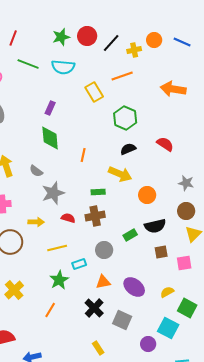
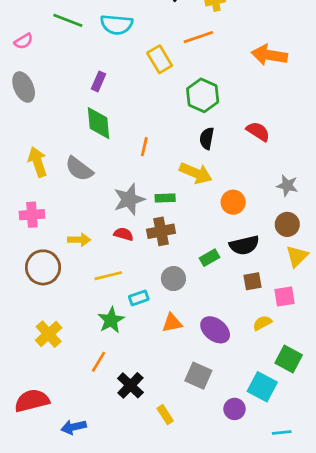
black semicircle: (128, 149) -> (207, 138), turned -56
gray semicircle: (36, 171) -> (79, 169), size x1.5
gray star: (53, 193) -> (129, 199), moved
yellow semicircle: (167, 292) -> (262, 323), moved
black cross: (94, 308) -> (130, 385), moved

